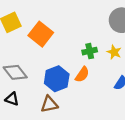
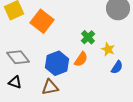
green cross: (90, 51) -> (88, 37), turned -32
yellow star: (114, 52) -> (108, 49), moved

